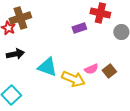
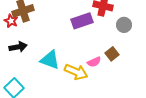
purple rectangle: (79, 28) -> (82, 21), size x1.5
brown square: (109, 71) -> (112, 54), moved

